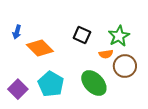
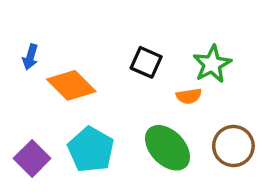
brown circle: (125, 66) -> (233, 146), moved

